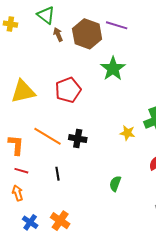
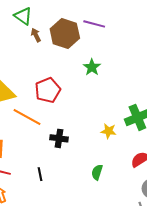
green star: (113, 69) -> (92, 67), size x0.7
orange line: (48, 136) -> (27, 117), moved
green semicircle: (115, 184) -> (97, 172), moved

